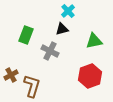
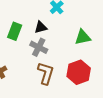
black triangle: (62, 29) -> (41, 27), moved
brown L-shape: (32, 86) -> (46, 73), moved

